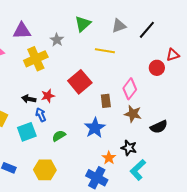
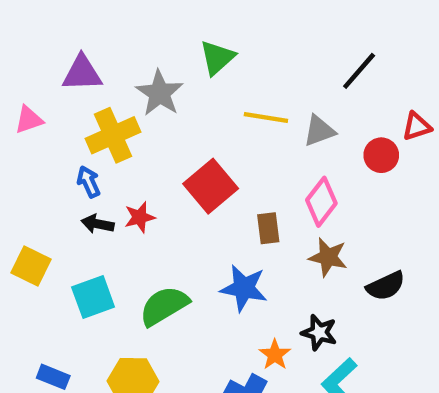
gray triangle: (119, 26) -> (319, 131), moved
gray star: (57, 40) -> (160, 93), size x1.5
blue arrow: (41, 115) -> (89, 182), moved
blue star: (95, 128) -> (244, 288), turned -30
green semicircle: (59, 136) -> (164, 306), size x1.6

